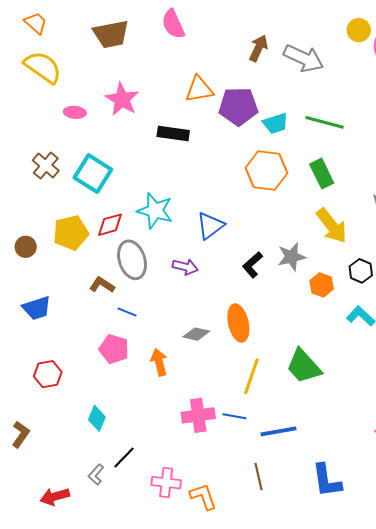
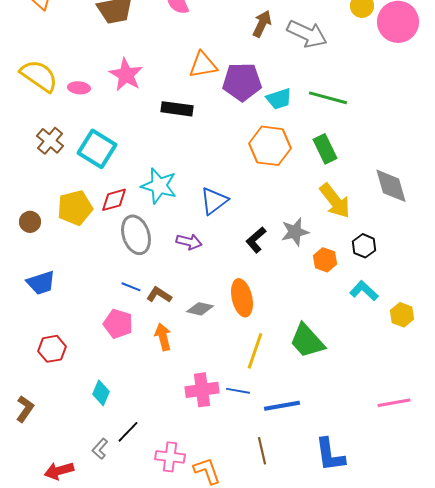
yellow semicircle: (43, 67) -> (39, 76), moved
brown L-shape: (102, 285) -> (159, 295), moved

